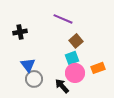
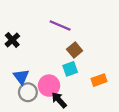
black cross: (20, 32) -> (12, 40), turned -32
pink circle: (75, 73) -> (49, 86), moved

